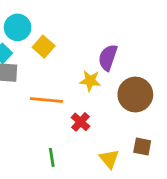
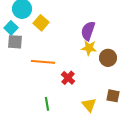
yellow star: (90, 81) -> (89, 48), moved
brown circle: (135, 94) -> (108, 58), size x0.7

